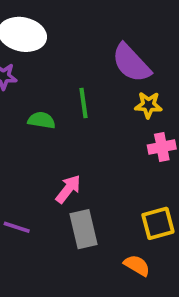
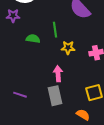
yellow star: (148, 105) -> (68, 48), moved
pink arrow: (68, 189) -> (58, 74), moved, turned -42

